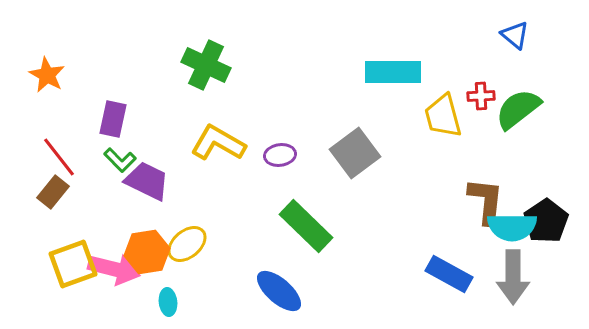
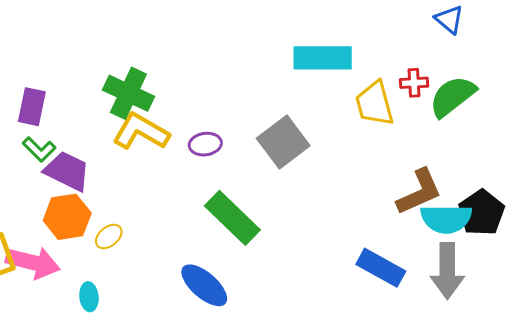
green cross: (206, 65) -> (128, 93), moved
brown L-shape: (486, 201) -> (419, 192), turned 60
yellow ellipse: (187, 244) -> (109, 237), size x0.7
orange hexagon: (147, 252) -> (67, 217), moved

